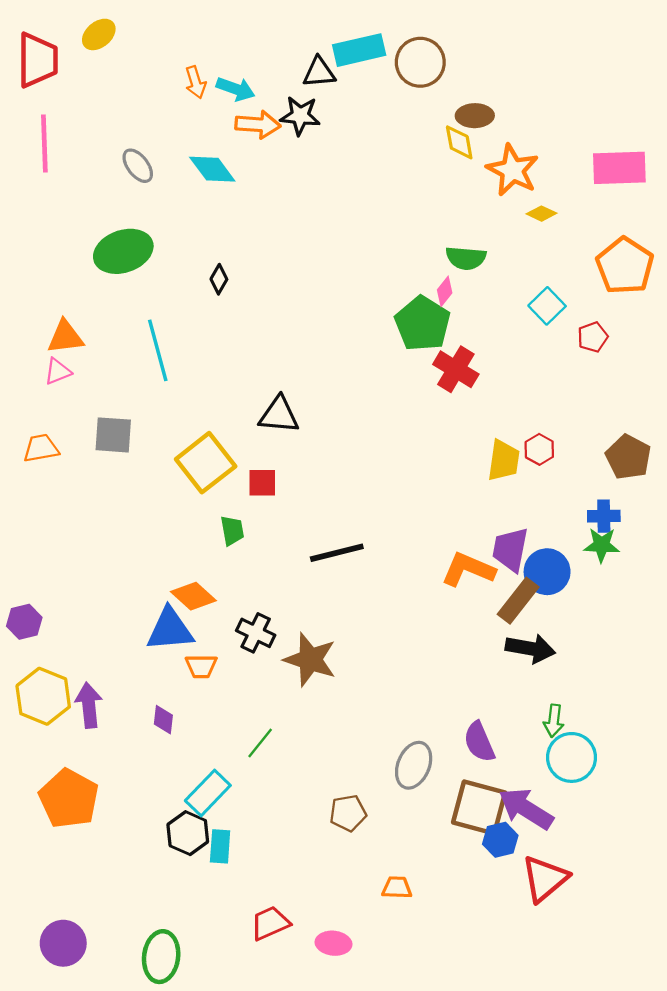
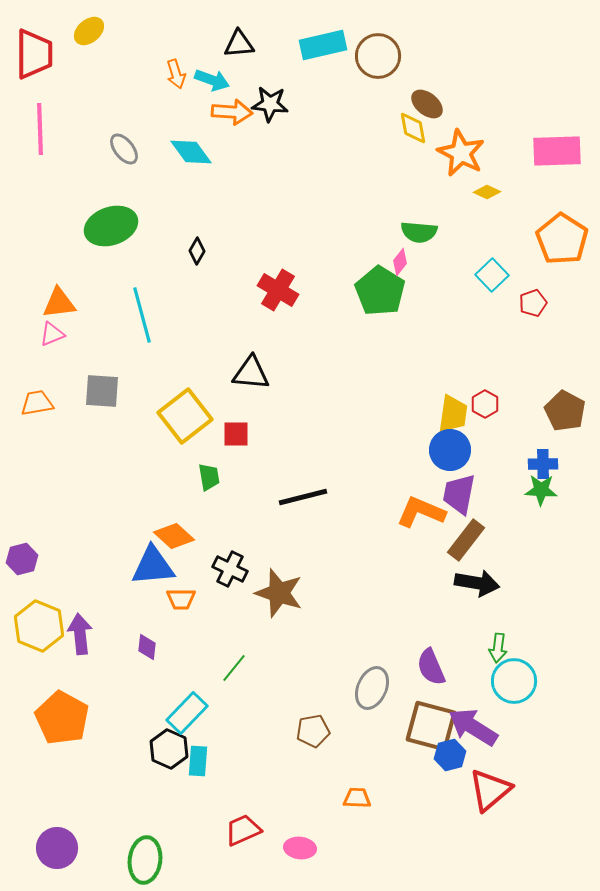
black triangle: (319, 72) -> (239, 44), moved
brown ellipse: (475, 116) -> (427, 104), turned 40
red cross: (456, 369) -> (278, 290), moved
blue circle: (547, 572) -> (450, 450), moved

